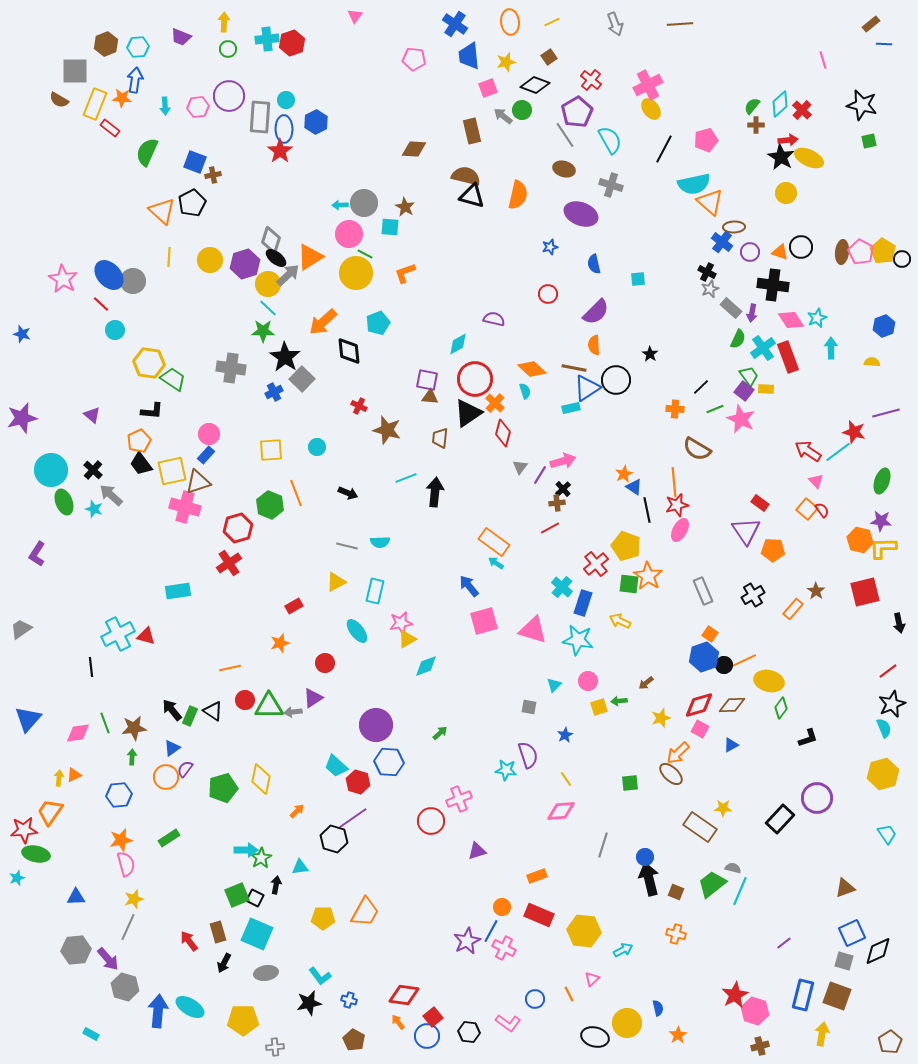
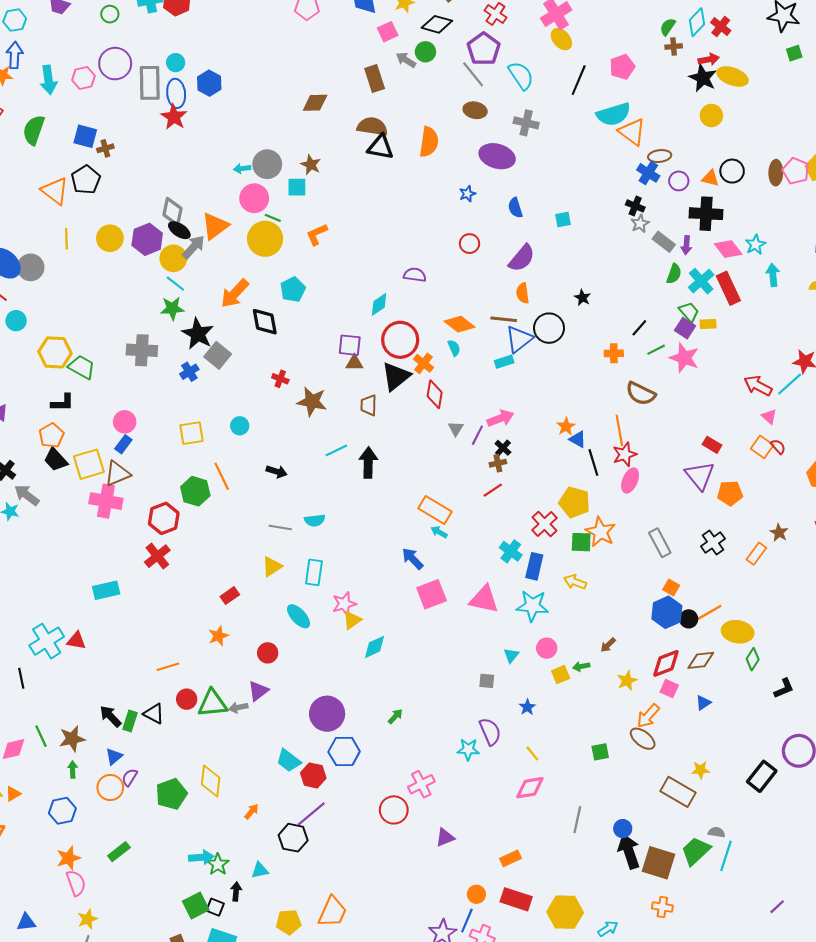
cyan arrow: (165, 106) -> (49, 80), size x1.5
brown square: (676, 892) -> (659, 863), size x2.0

